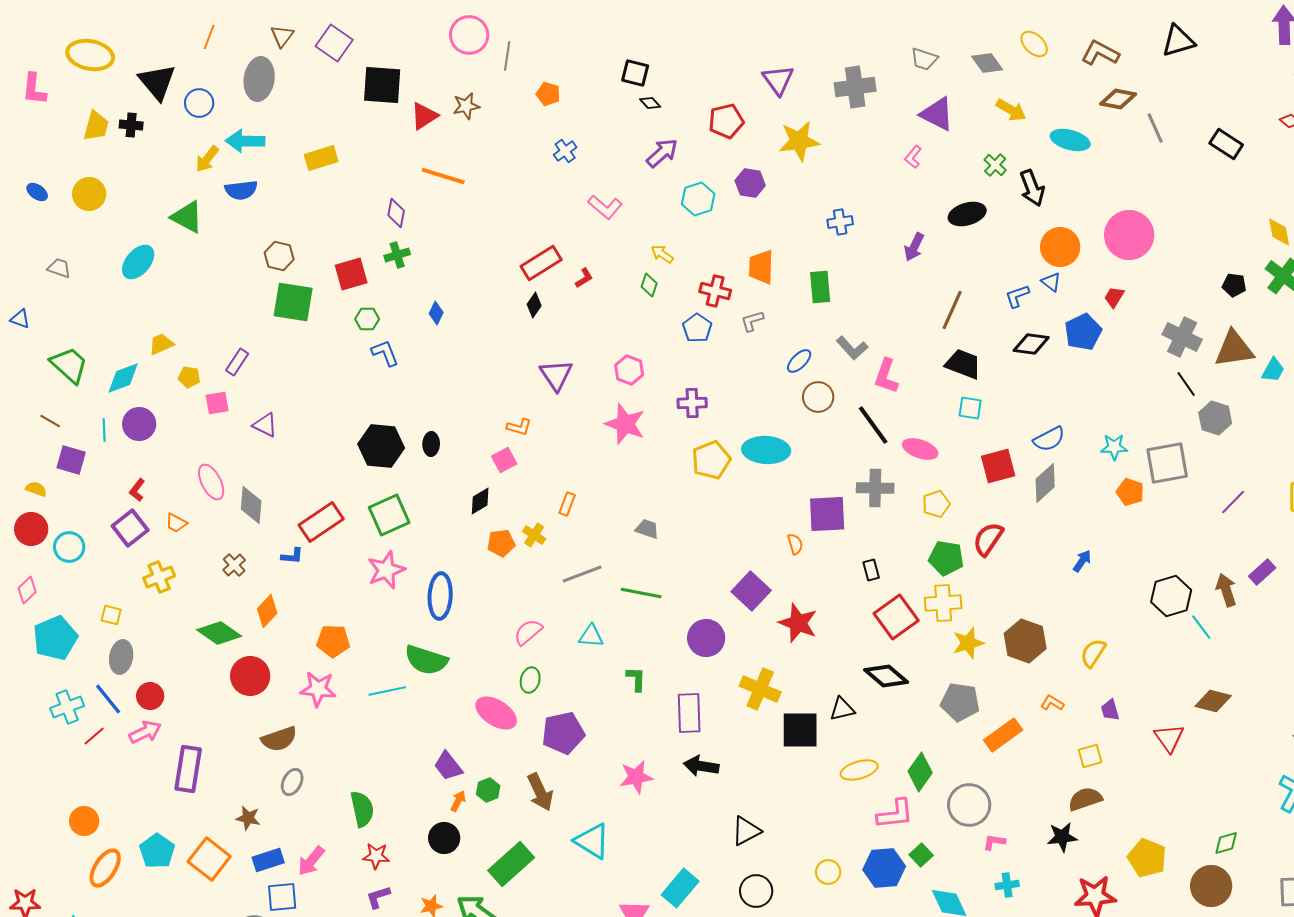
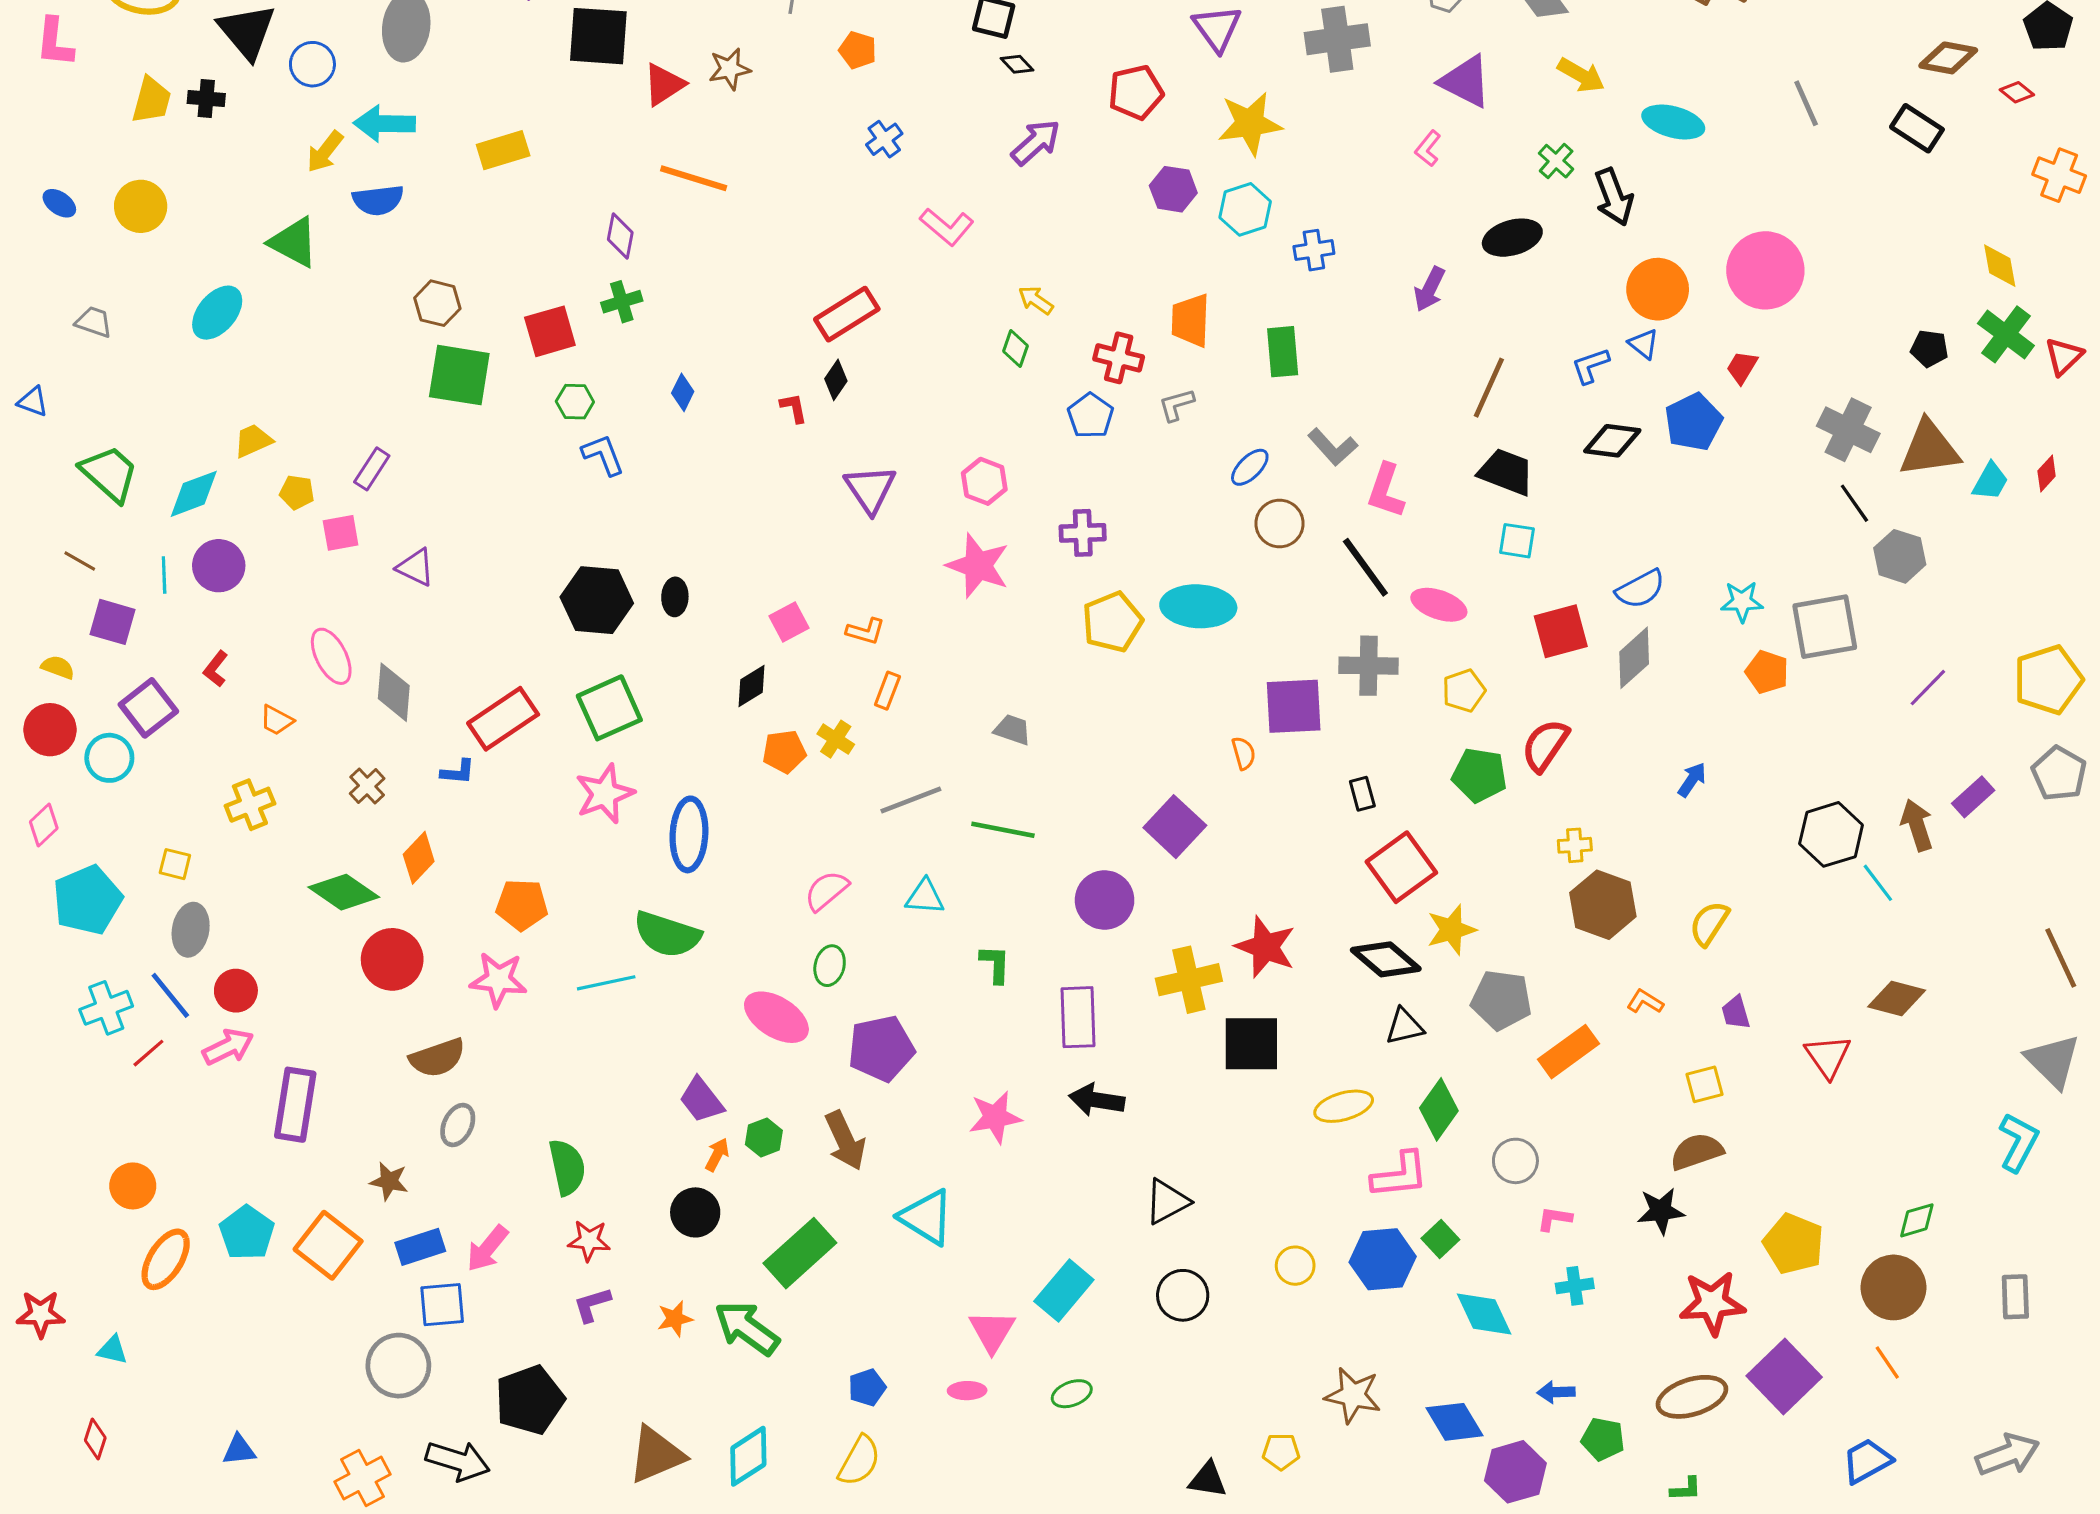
brown diamond: (1118, 99) -> (1948, 58), moved
cyan hexagon: (698, 199) -> (1245, 209), moved
red L-shape: (584, 278) -> (794, 408), moved, turned -70
orange L-shape: (519, 427) -> (866, 631), moved
purple square: (130, 528) -> (148, 708), moved
yellow cross: (943, 603) -> (1575, 845), moved, size x0.6
red star: (798, 623) -> (1265, 947), moved
yellow star: (968, 643) -> (1451, 930), moved
yellow cross: (760, 689) -> (1189, 980), turned -36
black triangle: (842, 709) -> (1405, 1027), moved
gray circle: (969, 805) -> (1515, 1161), size x0.7

